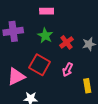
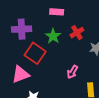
red cross: (66, 42) -> (77, 33), moved
red square: (40, 65) -> (35, 53), moved

